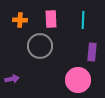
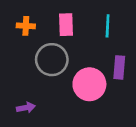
purple arrow: (12, 79) -> (26, 108), moved
pink circle: (78, 80) -> (89, 84), moved

